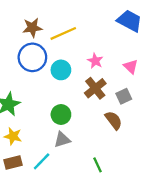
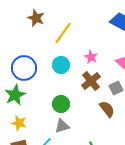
brown star: (32, 28) -> (36, 18), moved, turned 30
yellow line: (63, 33) -> (63, 33), turned -30
blue circle: (32, 57) -> (24, 68), moved

